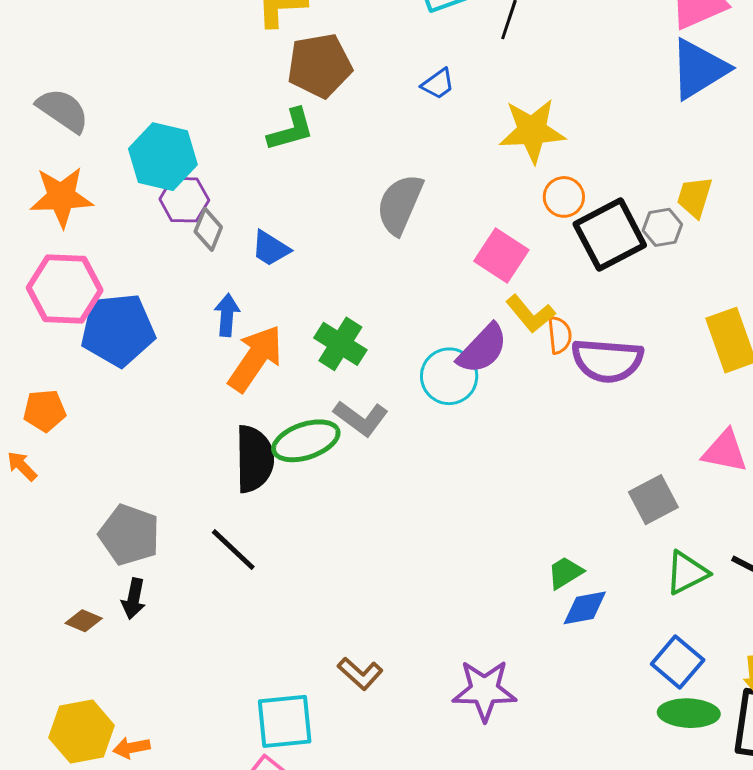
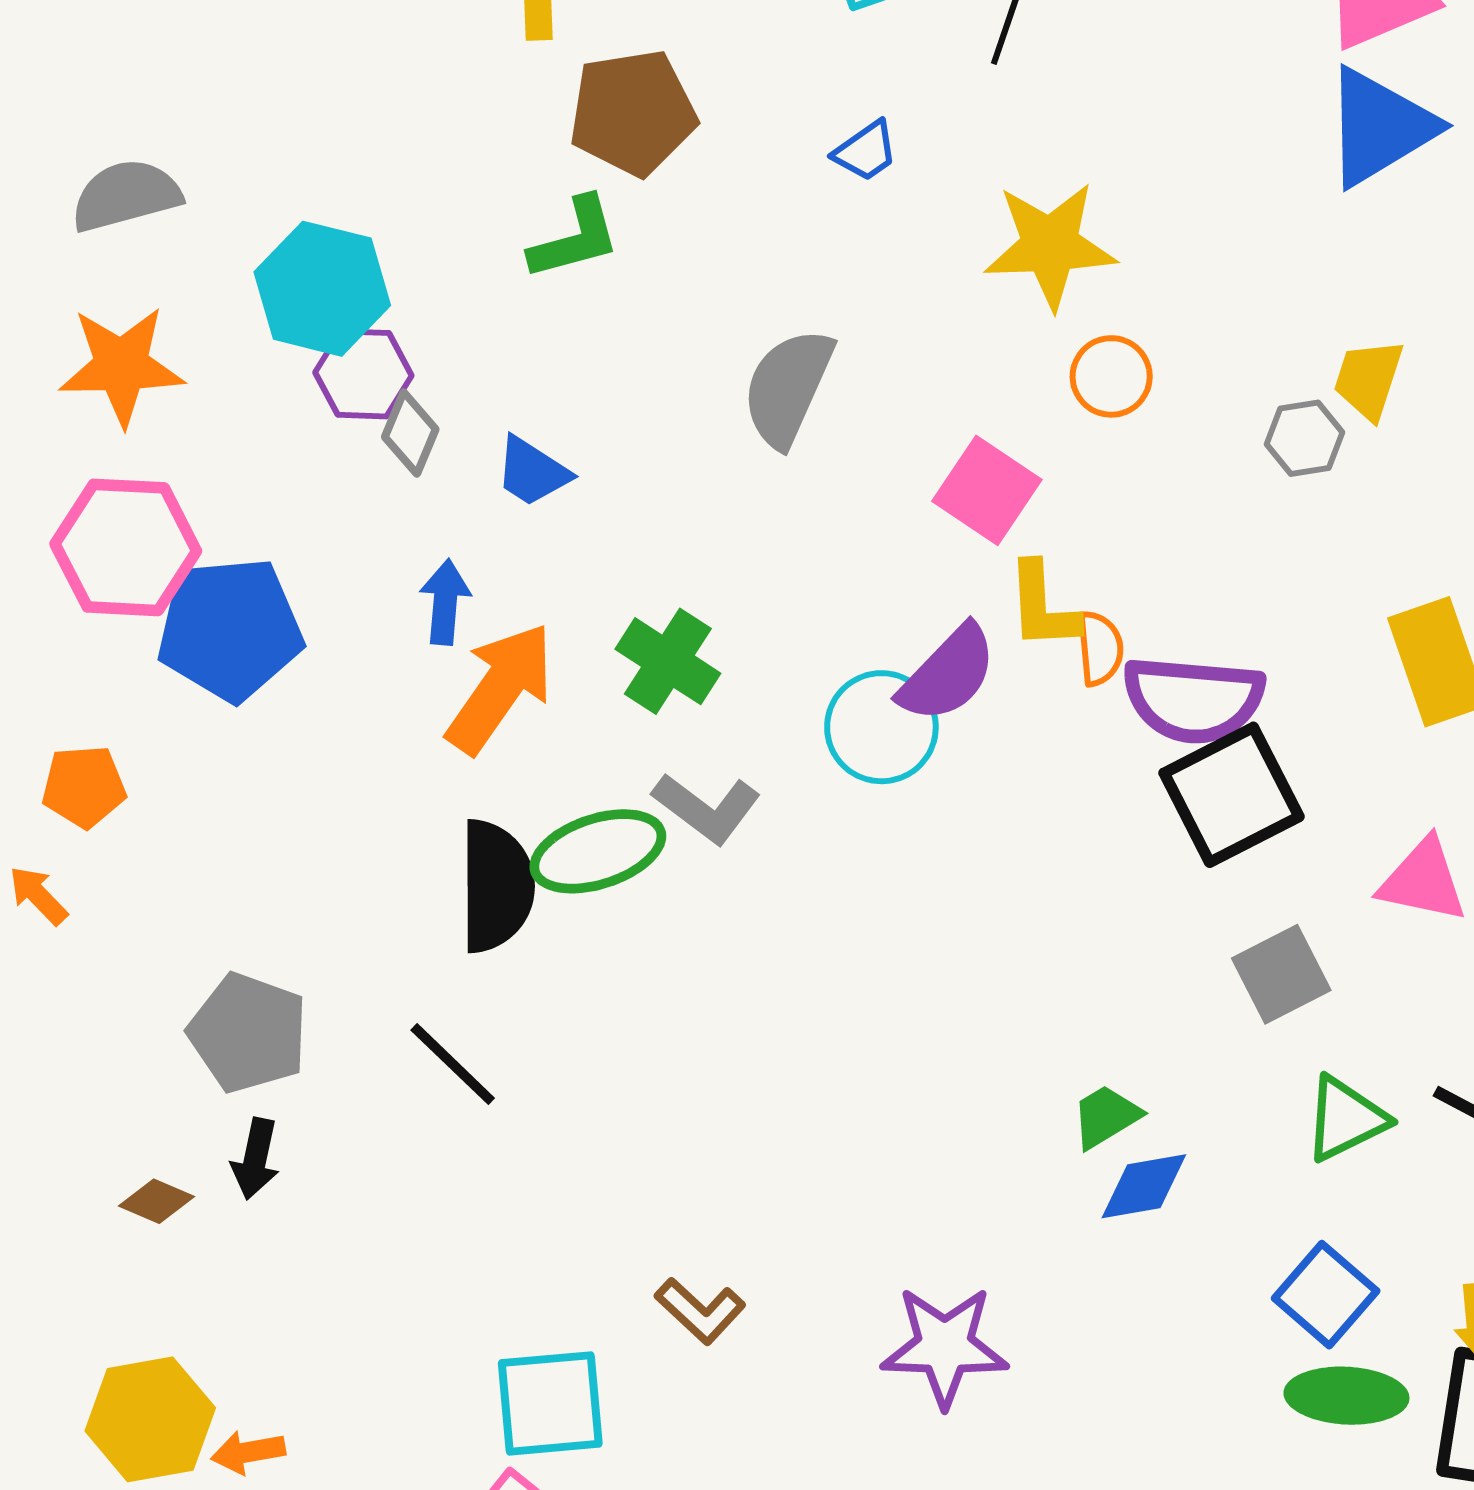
gray semicircle: (63, 110) -> (126, 195), turned -50
black square: (610, 235) -> (1232, 795), moved
yellow L-shape: (530, 314) -> (1043, 606), turned 36

